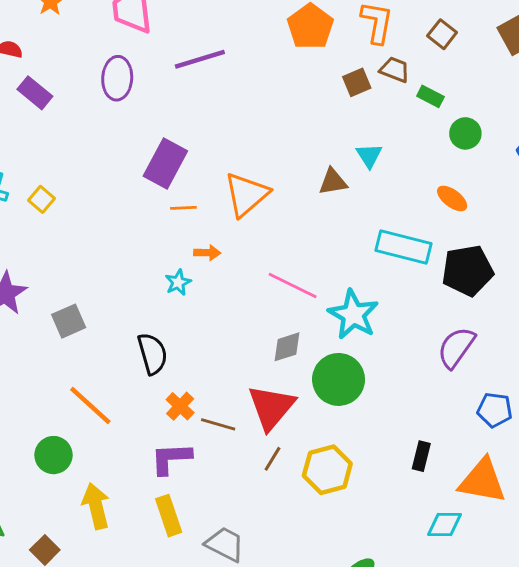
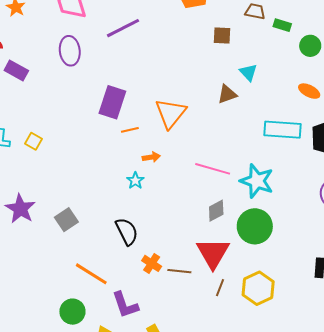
brown square: (357, 82) -> (222, 35), moved, turned 36
purple L-shape: (171, 458) -> (125, 305), moved, turned -96

